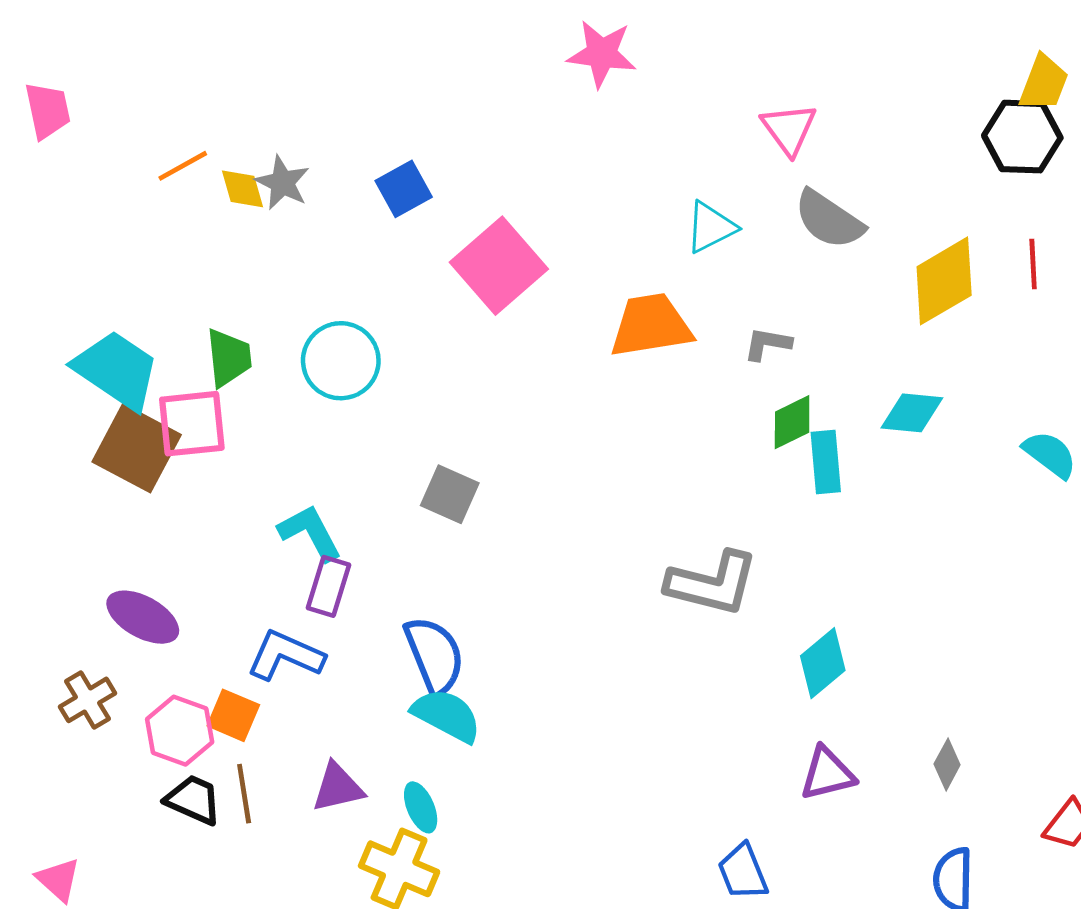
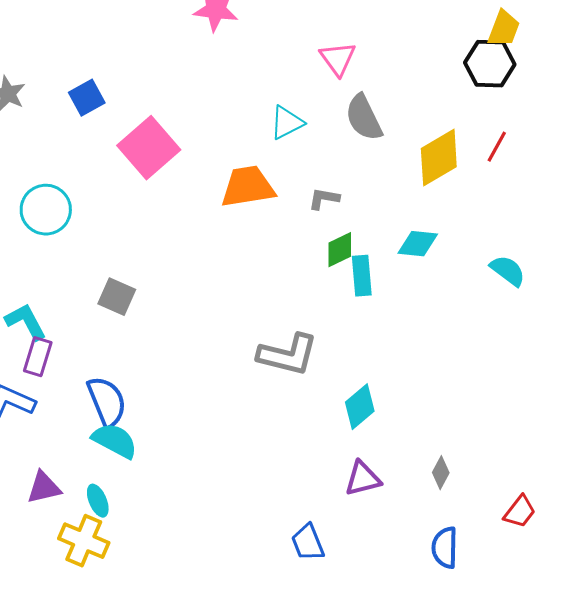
gray semicircle: (829, 220) -> (364, 118), turned 30
red line: (1033, 264) -> (497, 147), turned 32

